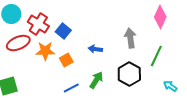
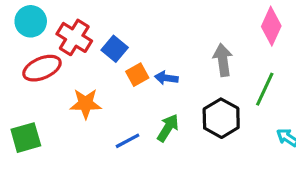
orange star: (45, 51) -> (86, 104), moved
orange square: (66, 60) -> (137, 75), moved

